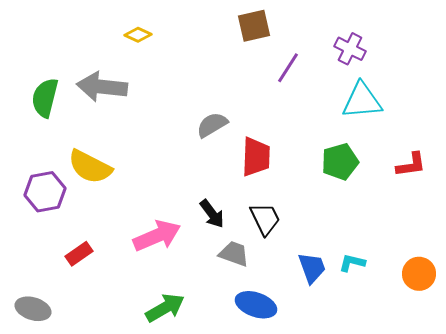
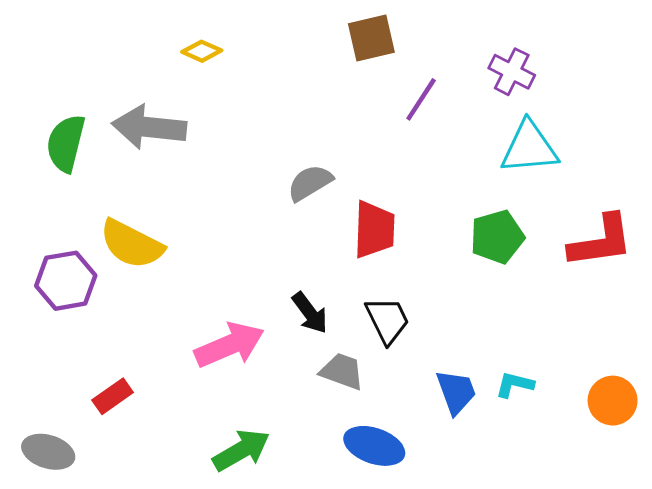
red L-shape: (411, 165) -> (601, 241), size x1.5
red rectangle: (79, 254) -> (113, 396), moved

